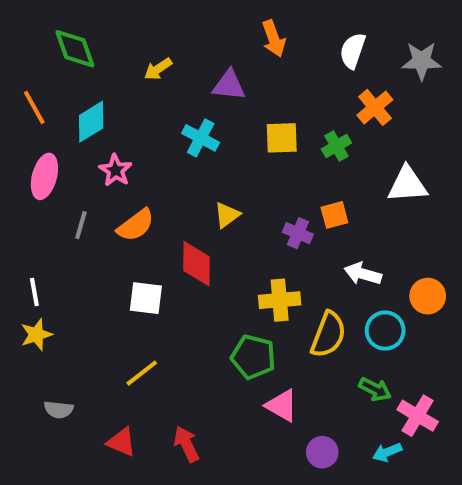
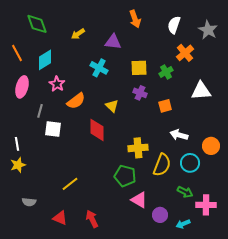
gray star: (422, 61) -> (208, 30), turned 30
yellow triangle: (227, 215) -> (112, 106), turned -40
orange semicircle: (136, 225) -> (76, 101), moved
purple cross: (298, 233) -> (140, 93), moved
white square: (146, 298) -> (53, 129), moved
pink cross: (418, 416) -> (206, 205), turned -30
purple circle: (322, 452) -> (160, 215), moved
cyan arrow: (387, 452) -> (183, 224), moved

